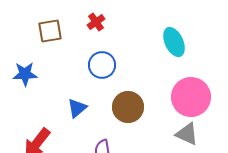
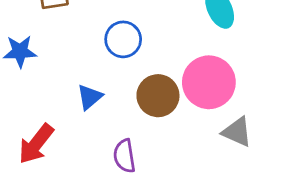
pink circle: (191, 97) -> (209, 82), moved

